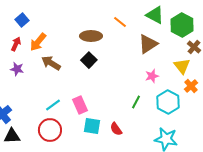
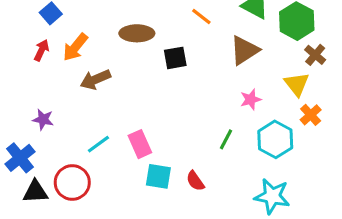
brown ellipse: (91, 36) -> (137, 33), moved
black square: (89, 60) -> (175, 58), moved, turned 35
brown arrow: (51, 63) -> (95, 79), turned -54
purple star: (17, 69) -> (43, 119), moved
red circle: (50, 130) -> (72, 182), moved

